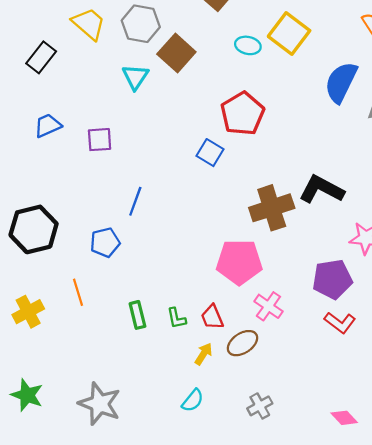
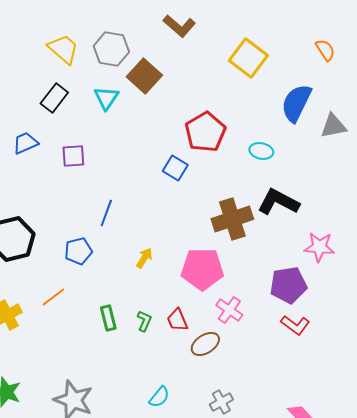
cyan ellipse: (248, 45) -> (261, 151), moved
black rectangle: (41, 57) -> (54, 98), moved
orange line: (78, 292) -> (53, 297), turned 70
green L-shape: (176, 318) -> (144, 321), turned -145
yellow arrow: (204, 354) -> (144, 258), moved

